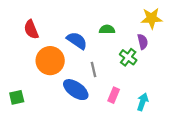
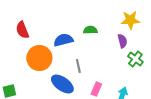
blue semicircle: (77, 41) -> (63, 40), turned -48
green cross: (128, 57) -> (135, 59), moved

